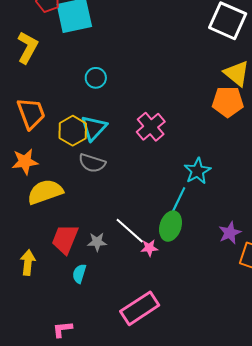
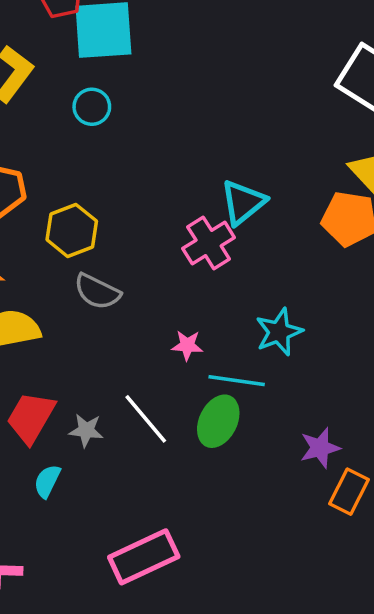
cyan circle: (96, 78) -> (92, 107), moved
cyan triangle: (94, 128) -> (243, 202), moved
cyan line: (178, 202) -> (237, 381), turned 64
pink star: (149, 248) -> (187, 345), moved

